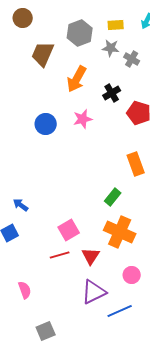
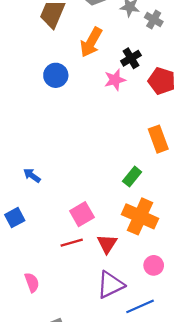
pink star: (83, 119) -> (115, 80), moved
blue circle: (46, 124) -> (56, 75), moved
blue arrow: (21, 205) -> (32, 175), moved

